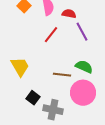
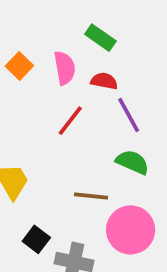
green semicircle: (84, 67) -> (132, 162), moved

